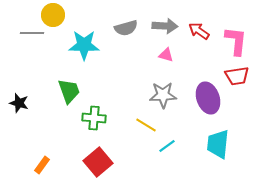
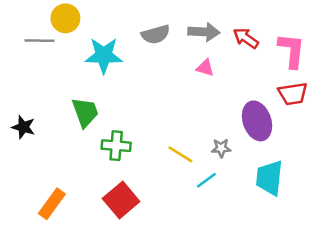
gray star: (163, 95) -> (221, 148), moved, size x0.6
orange rectangle: (42, 165) -> (52, 204), size x1.4

